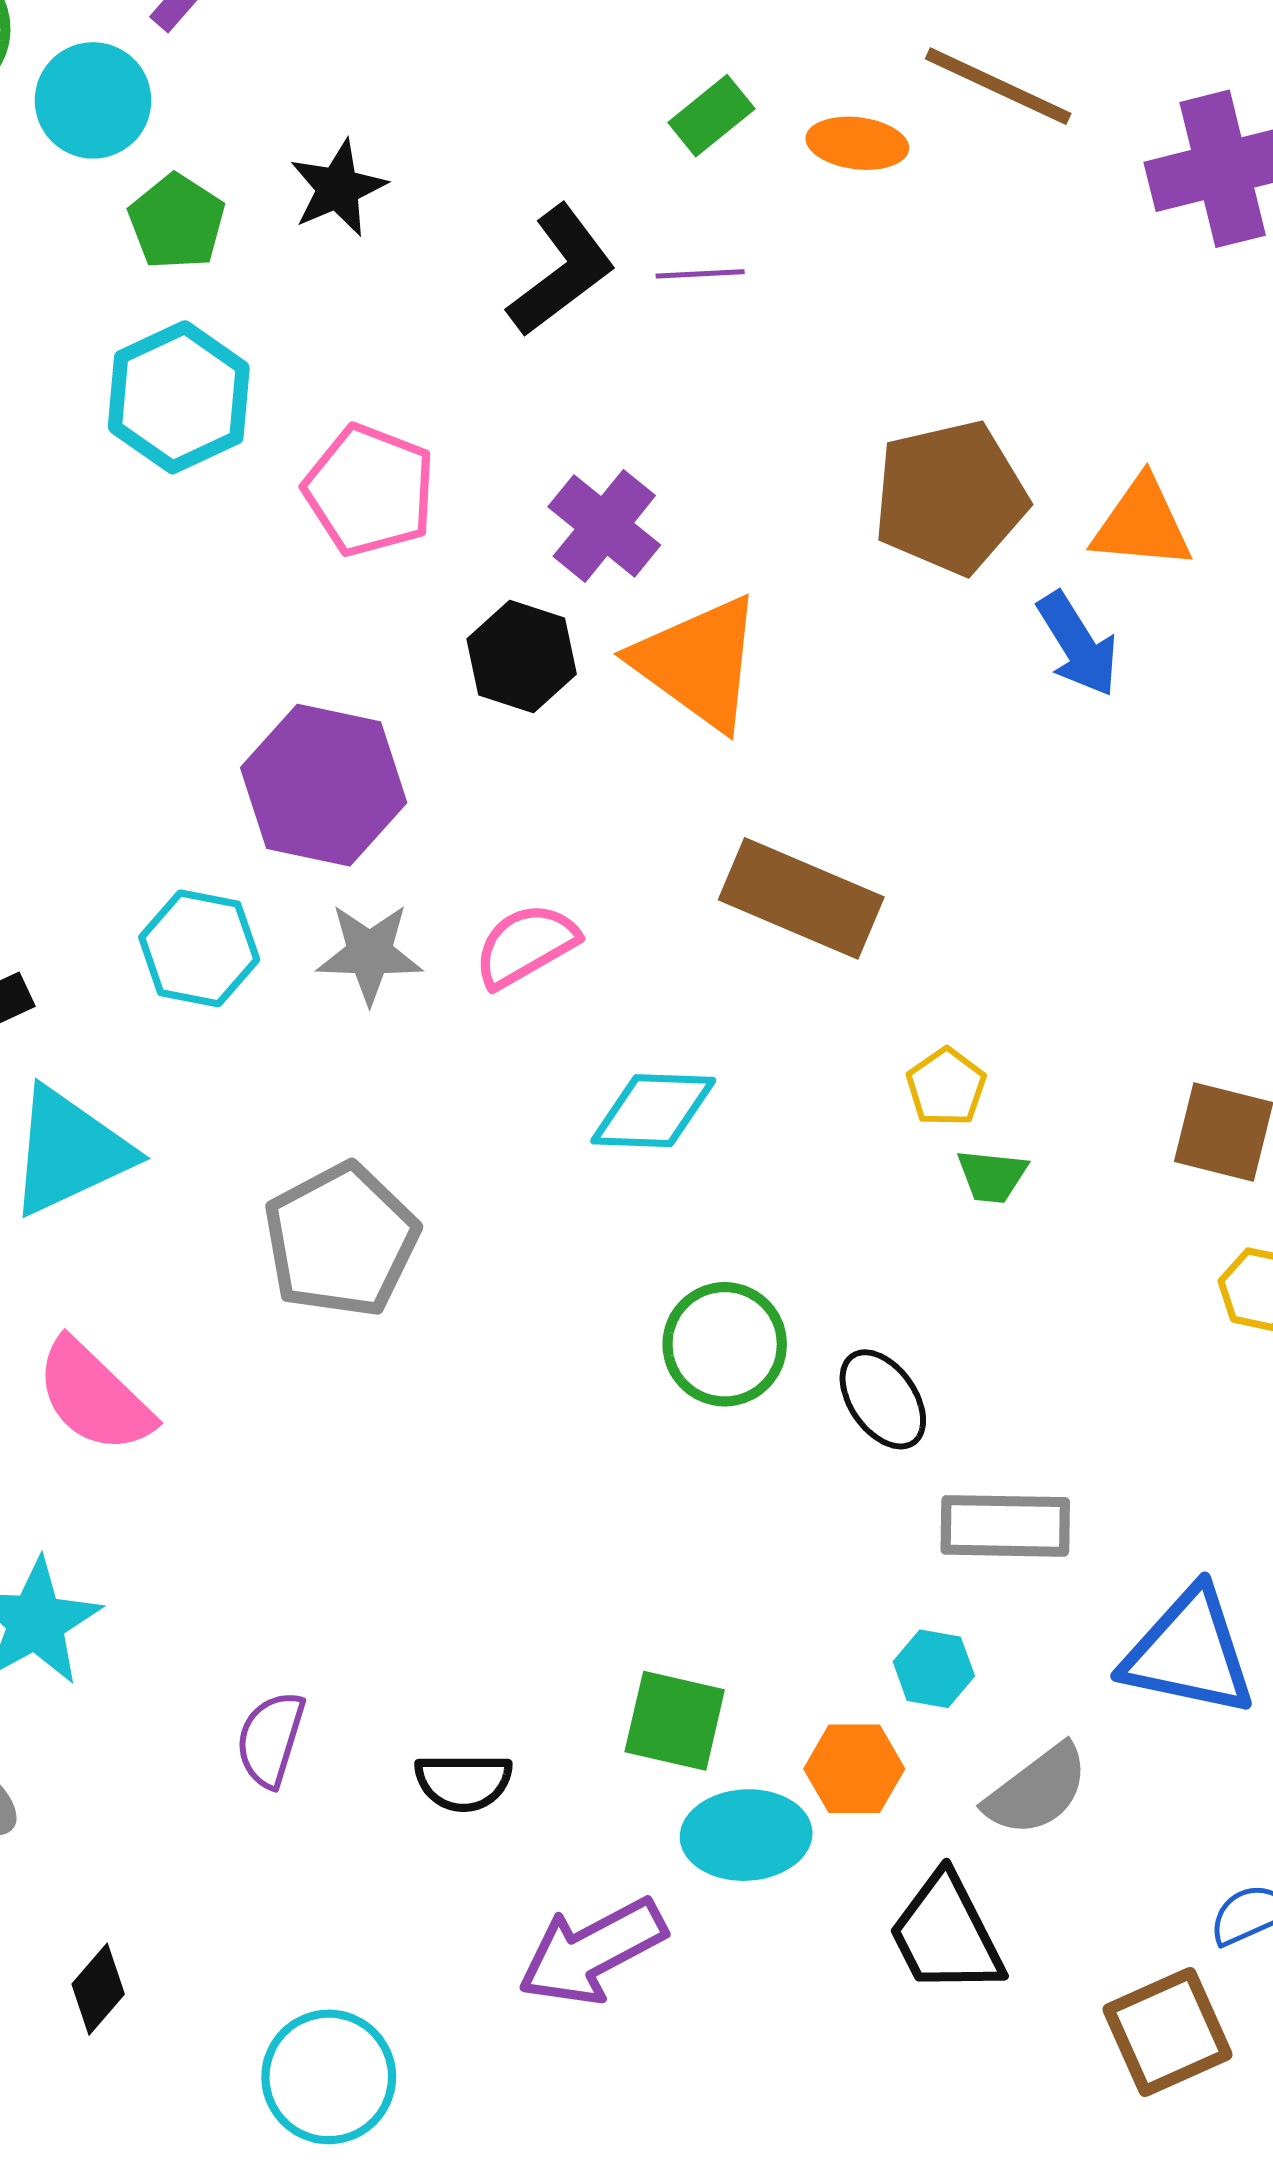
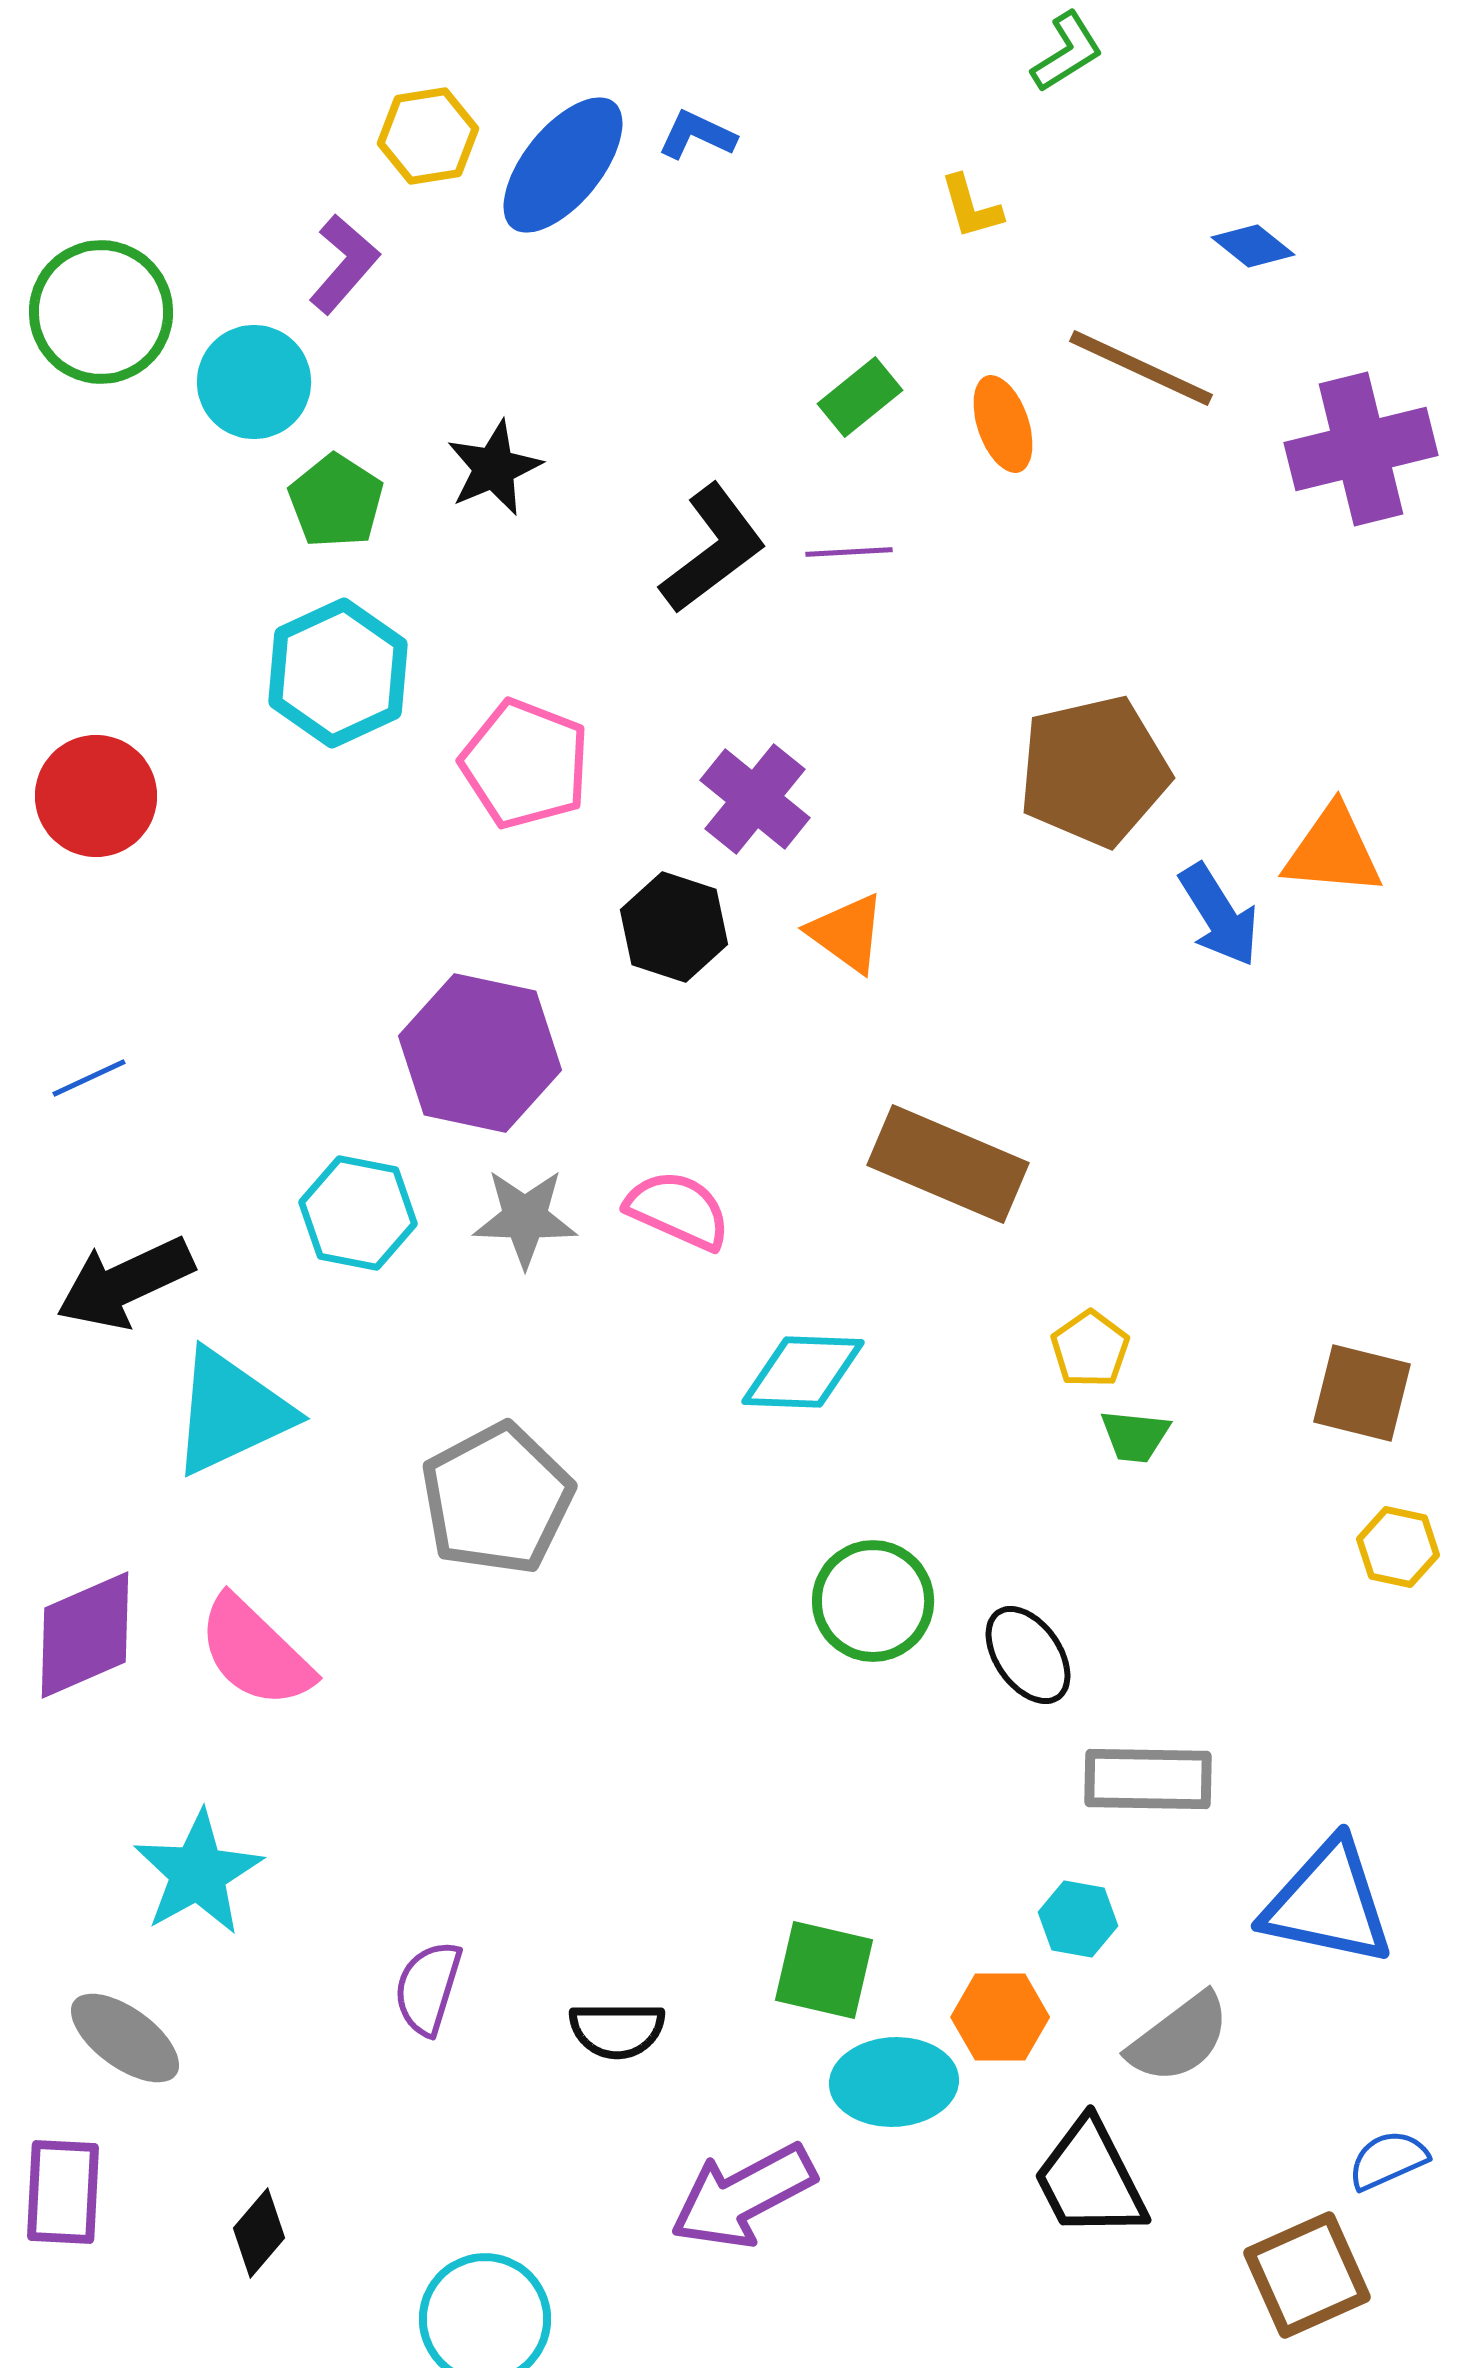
orange ellipse: (857, 143) -> (1003, 424), turned 64
orange triangle: (1142, 524) -> (1333, 851), moved
orange triangle: (698, 663) -> (847, 933), size x0.6
pink semicircle: (526, 945) -> (678, 1210), turned 54

